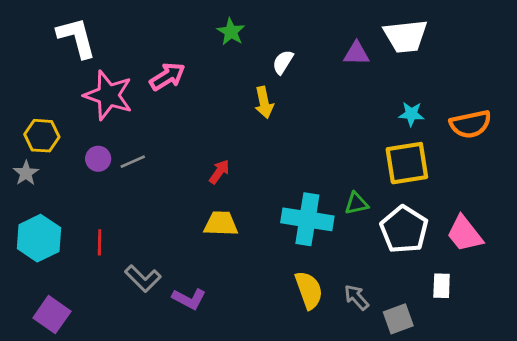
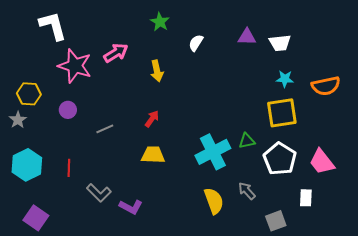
white trapezoid: (406, 36) -> (280, 43), moved, size x0.7
yellow arrow: (264, 102) -> (157, 71), moved
gray line: (133, 162) -> (105, 129), moved
cyan cross: (307, 219) -> (213, 152), turned -36
gray arrow: (356, 297) -> (247, 191), moved

